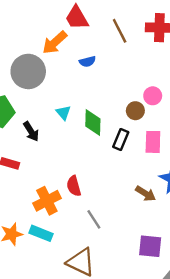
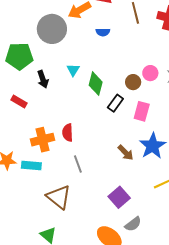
cyan rectangle: (41, 233) -> (31, 165), turned -30
purple square: (150, 246) -> (119, 197), turned 30

